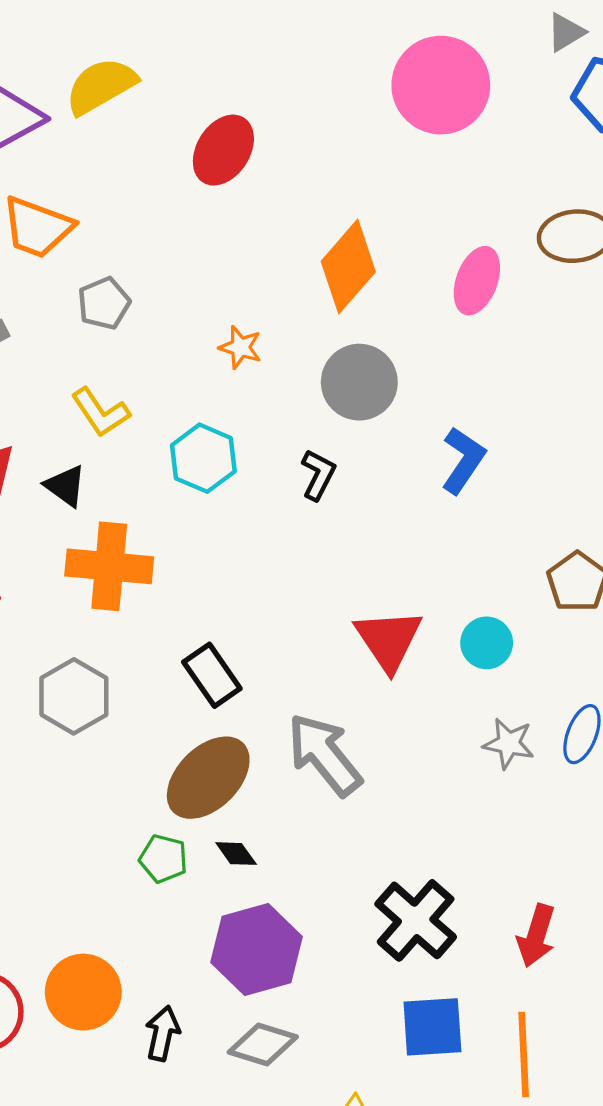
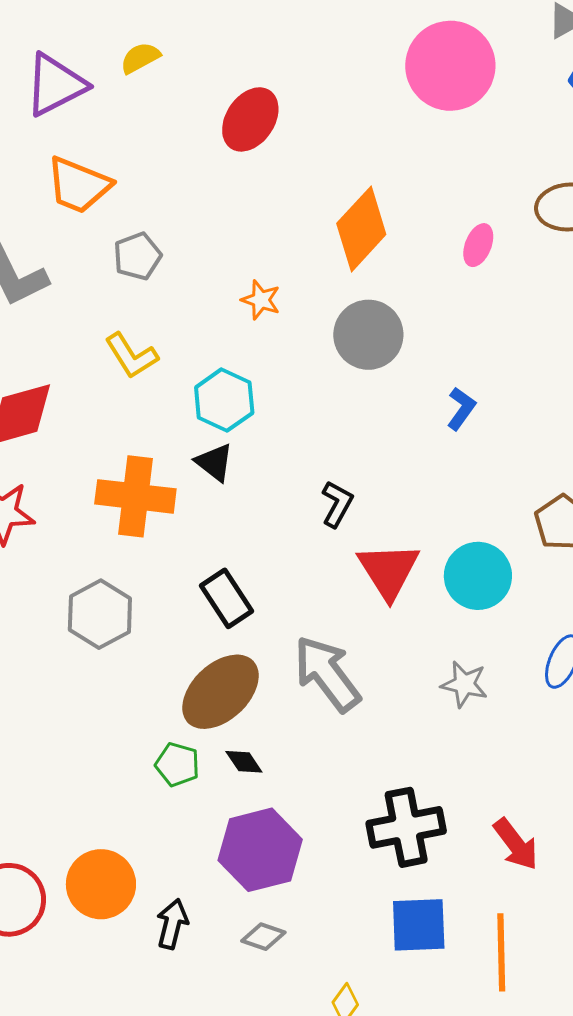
yellow semicircle: (101, 86) -> (140, 58), size x0.6
pink ellipse: (477, 281) -> (478, 245), size x0.7
blue L-shape: (463, 460) -> (461, 409), size x0.7
black L-shape: (318, 475) -> (337, 504), moved
black triangle: (65, 486) -> (214, 462), moved
cyan circle: (487, 643) -> (478, 576), size x1.4
gray star: (509, 743) -> (464, 684), moved
black cross: (416, 920) -> (406, 827), turned 36
red arrow: (536, 936) -> (516, 844), turned -56
gray diamond: (263, 1044) -> (263, 937), size x0.7

